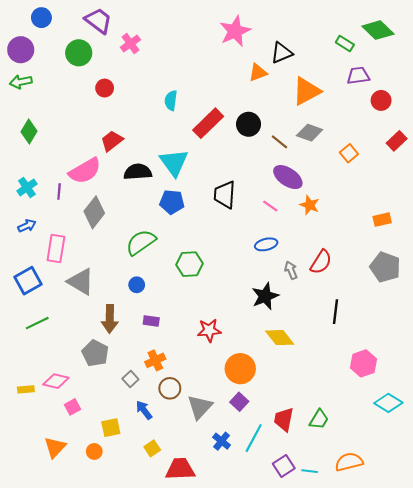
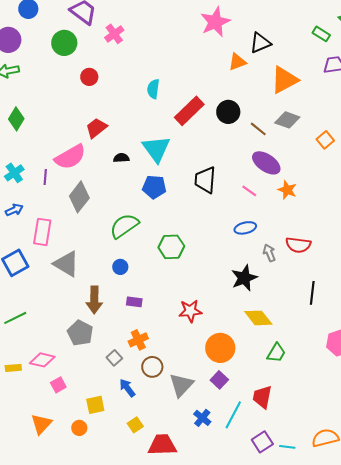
black semicircle: (138, 172) -> (121, 158), size x0.6
red semicircle: (321, 262) -> (298, 245), turned 65
green line: (37, 323) -> (15, 318), moved
green trapezoid: (319, 419) -> (276, 353), moved

